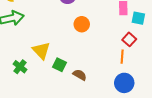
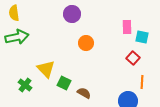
orange line: (122, 57) -> (142, 82), moved

